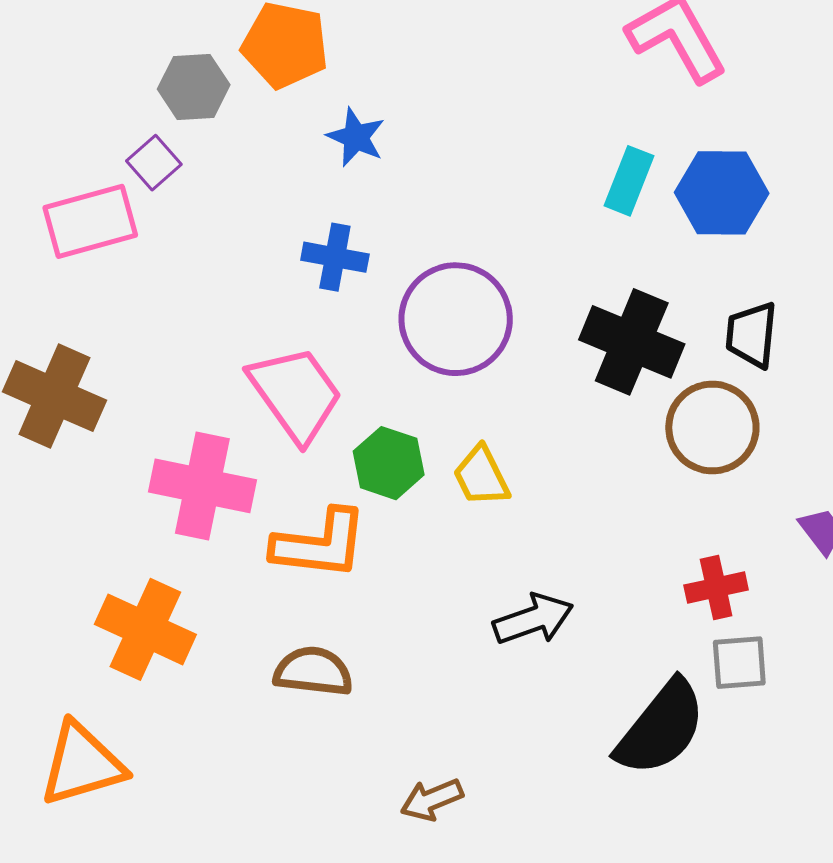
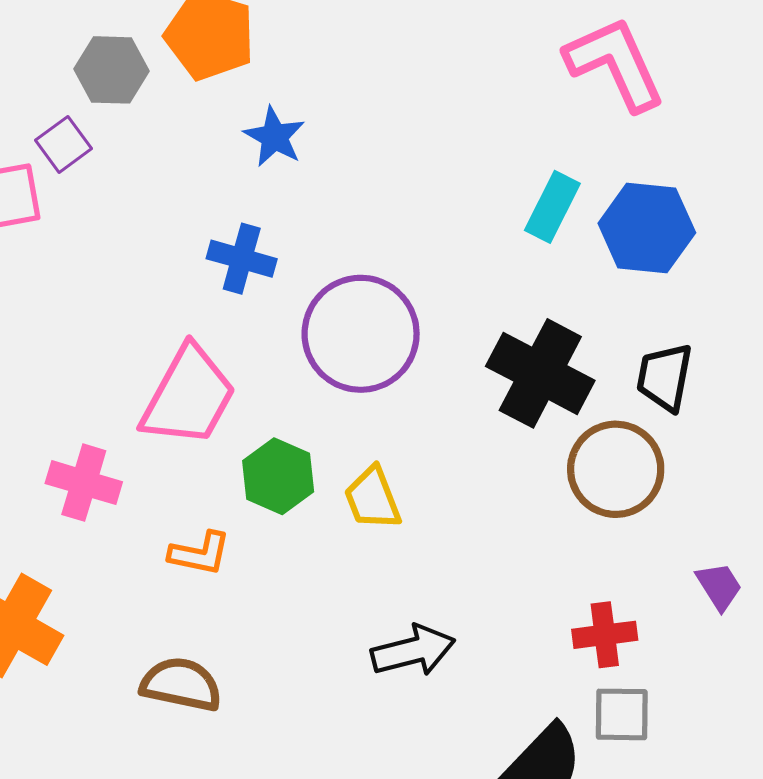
pink trapezoid: (296, 394) -> (189, 396), turned 59
pink cross: (202, 486) -> (84, 483), size x0.7
orange L-shape: (320, 544) -> (200, 553), size x0.6

